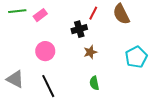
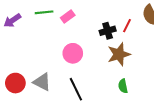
red line: (93, 13) -> (127, 26), moved
brown star: (90, 52) -> (119, 54), size x1.6

